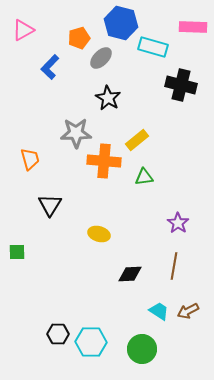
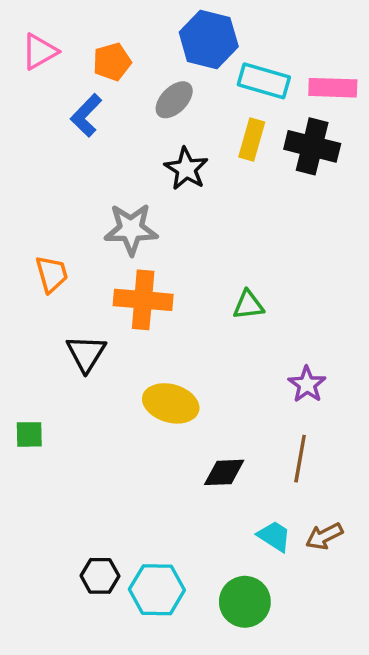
pink rectangle: (193, 27) -> (333, 88), moved
orange pentagon: (79, 38) -> (112, 62), moved
yellow rectangle: (137, 140) -> (252, 139), moved, turned -35
orange cross: (104, 161) -> (143, 300), moved
yellow ellipse: (99, 234) -> (171, 403), size x1.4

